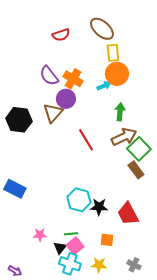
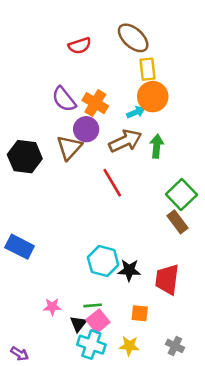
brown arrow: (124, 137) -> (125, 141), moved
red trapezoid: (128, 214) -> (167, 279), turned 35

